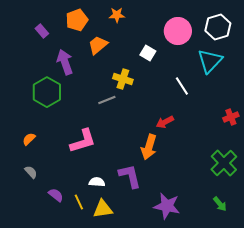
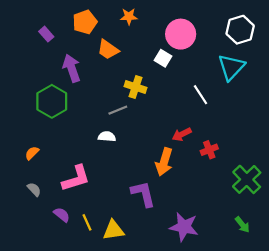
pink circle: (178, 31) -> (181, 34), moved
orange trapezoid: (98, 45) -> (108, 50), turned -105
red cross: (231, 117) -> (209, 150), moved
pink L-shape: (83, 141) -> (76, 178), moved
white semicircle: (97, 182) -> (107, 137), moved

